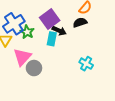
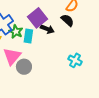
black semicircle: (80, 22) -> (67, 20), turned 64
cyan rectangle: (52, 39) -> (28, 36), moved

